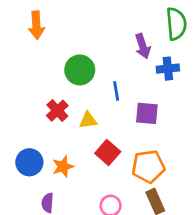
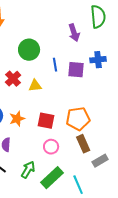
blue cross: (168, 69) -> (98, 60), moved
purple square: (147, 113) -> (76, 70), moved
red square: (108, 152) -> (46, 121), moved, turned -30

